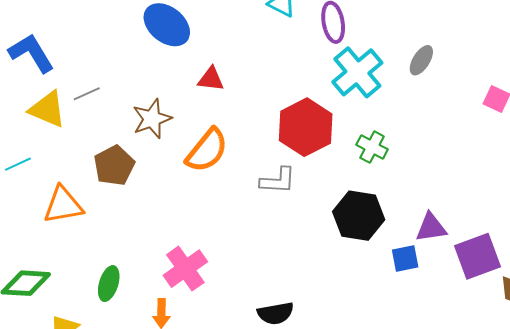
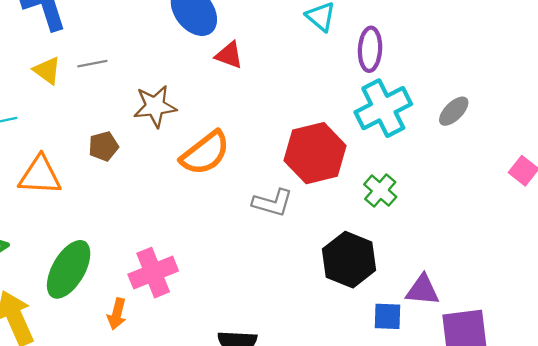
red triangle: (211, 79) -> (229, 55), moved
yellow triangle: (48, 109) -> (47, 71), size x0.7
brown pentagon: (114, 166) -> (103, 146), size x0.7
green ellipse: (109, 284) -> (69, 269), size x1.6

